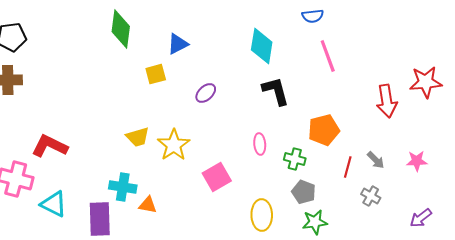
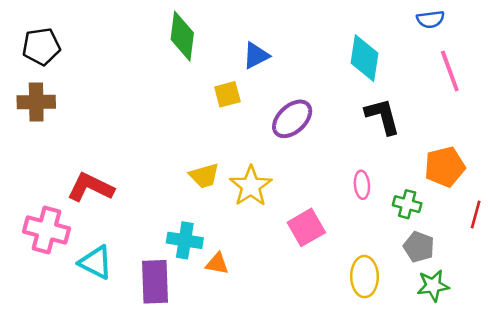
purple ellipse: (206, 93) -> (292, 119), size x1.5

